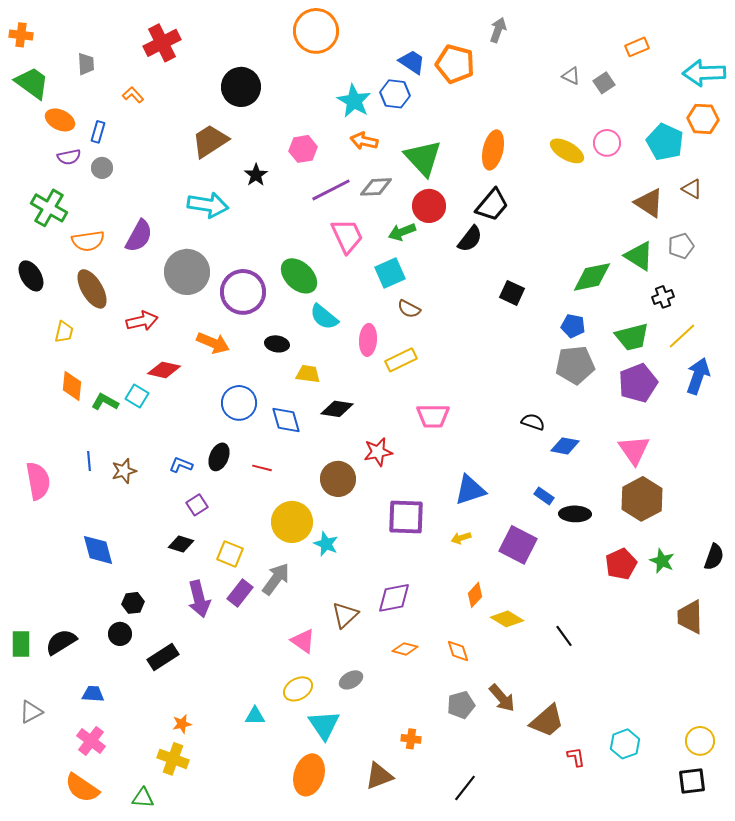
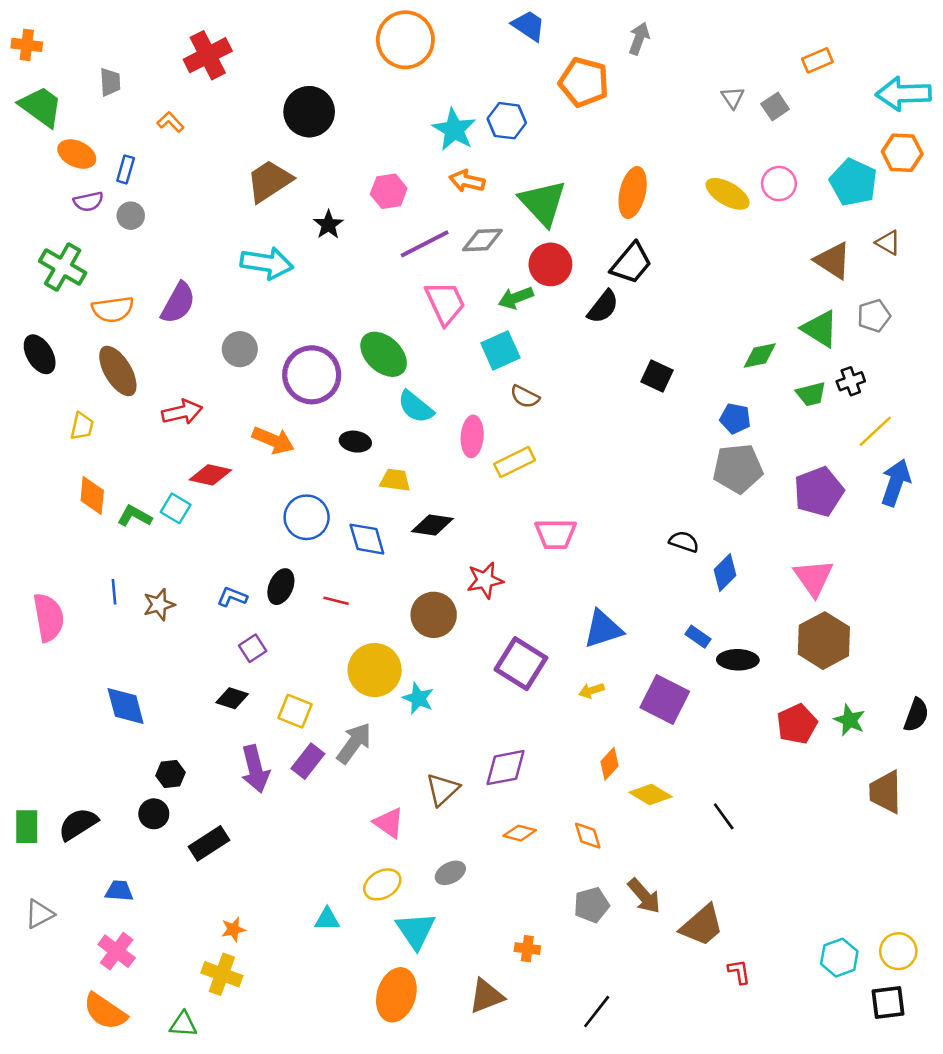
blue trapezoid: (412, 62) -> (529, 26), moved
gray triangle: (571, 76) -> (733, 98), turned 30
gray circle: (187, 272) -> (240, 349), size x0.6
green diamond: (592, 277) -> (760, 356), size x0.7
green trapezoid: (632, 337) -> (811, 394), moved, size x0.7
blue diamond: (565, 446) -> (725, 572), turned -56
purple square: (406, 517) -> (521, 664), turned 30
cyan hexagon: (625, 744) -> (839, 958), moved

